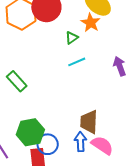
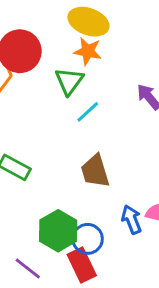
green triangle: (72, 38) -> (69, 81), size x1.5
brown trapezoid: (89, 122) -> (95, 171), moved

